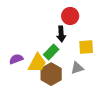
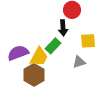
purple semicircle: (16, 59) -> (18, 53), size x1.5
brown hexagon: (51, 74) -> (34, 75), moved

